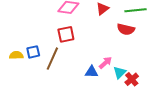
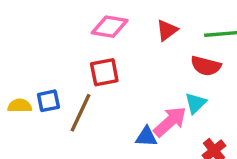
pink arrow: (105, 63) -> (170, 122), size x1.5
cyan triangle: (120, 72) -> (196, 103), moved

